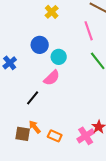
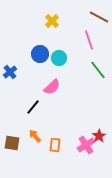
cyan circle: (59, 57) -> (59, 58), moved
brown square: (23, 134) -> (12, 143), moved
orange rectangle: (55, 136) -> (55, 145), turned 72

